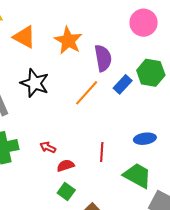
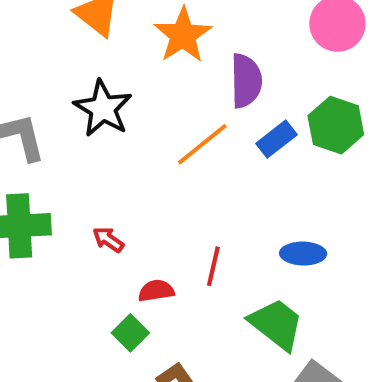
red semicircle: (66, 166) -> (156, 291), moved

